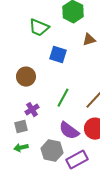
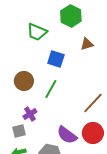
green line: (63, 98) -> (51, 89), moved

